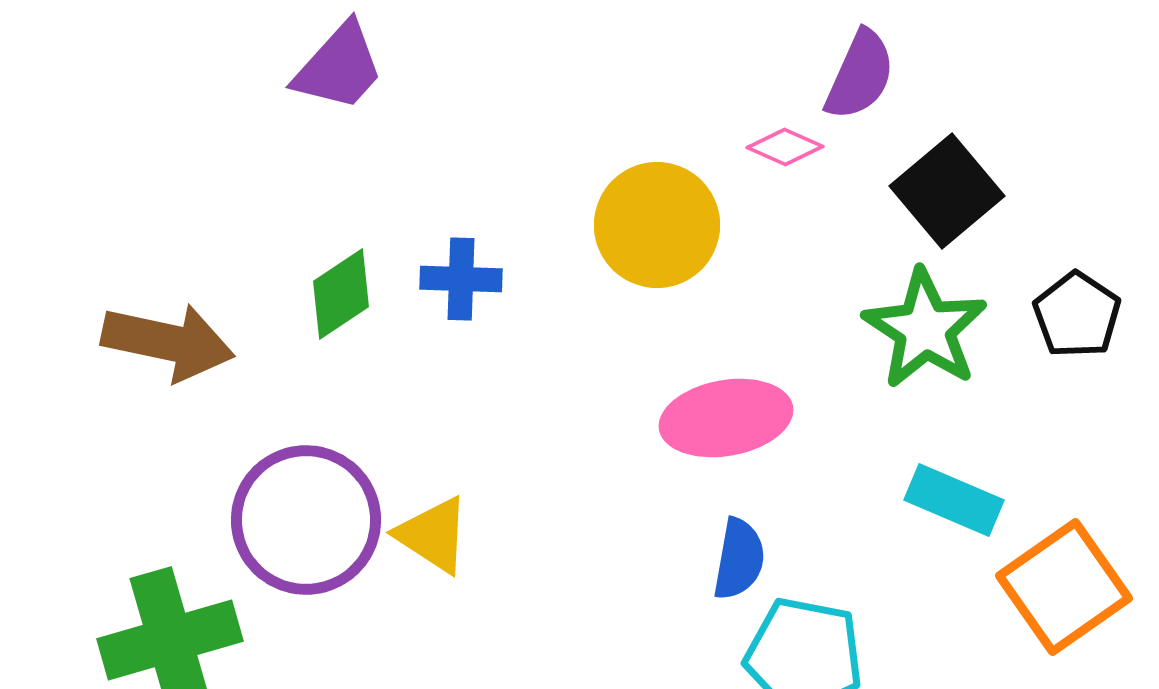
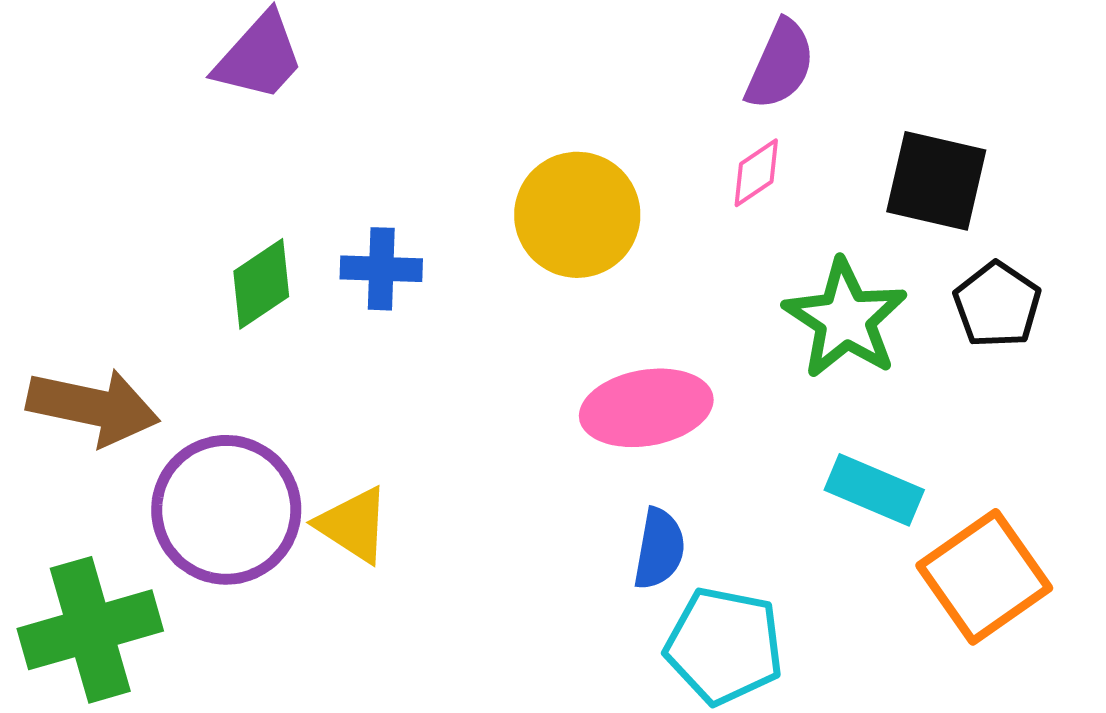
pink diamond: (785, 147) -> (756, 173), moved, turned -58
black square: (947, 191) -> (936, 181), moved, turned -37
brown arrow: (168, 342) -> (93, 407), moved

